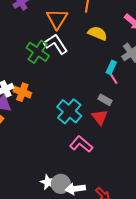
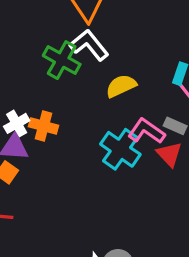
yellow semicircle: (98, 33) -> (121, 86), moved, turned -42
pink L-shape: (81, 144) -> (146, 131), moved

